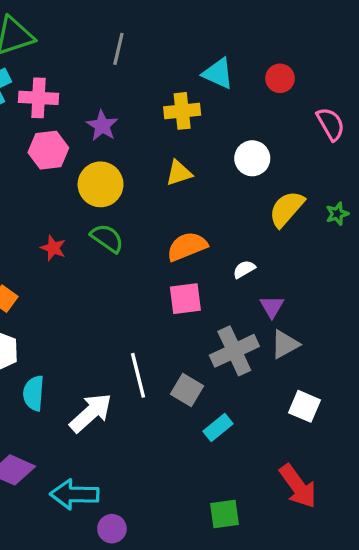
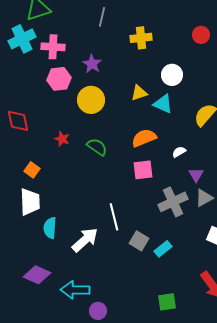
cyan triangle: (218, 73) -> (163, 104), moved
yellow cross: (182, 111) -> (141, 38), moved
white circle: (252, 158) -> (172, 75), moved
green semicircle: (107, 238) -> (97, 147), moved
gray square: (187, 390) -> (139, 241), moved

